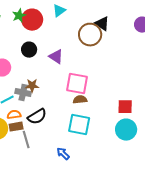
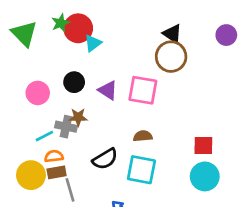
cyan triangle: (59, 11) -> (93, 43), moved
brown circle: (90, 35) -> (171, 57), moved
black circle: (29, 50) -> (74, 82), moved
purple triangle: (56, 57) -> (108, 90), moved
pink square: (77, 84) -> (143, 90), moved
black semicircle: (37, 117) -> (105, 159), moved

